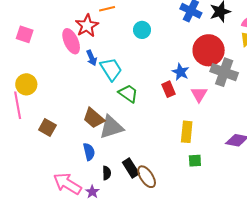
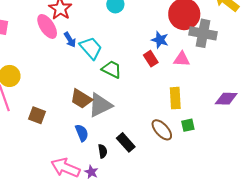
pink triangle: (199, 94) -> (182, 59), turned -48
brown ellipse: (147, 177) -> (162, 130), moved

